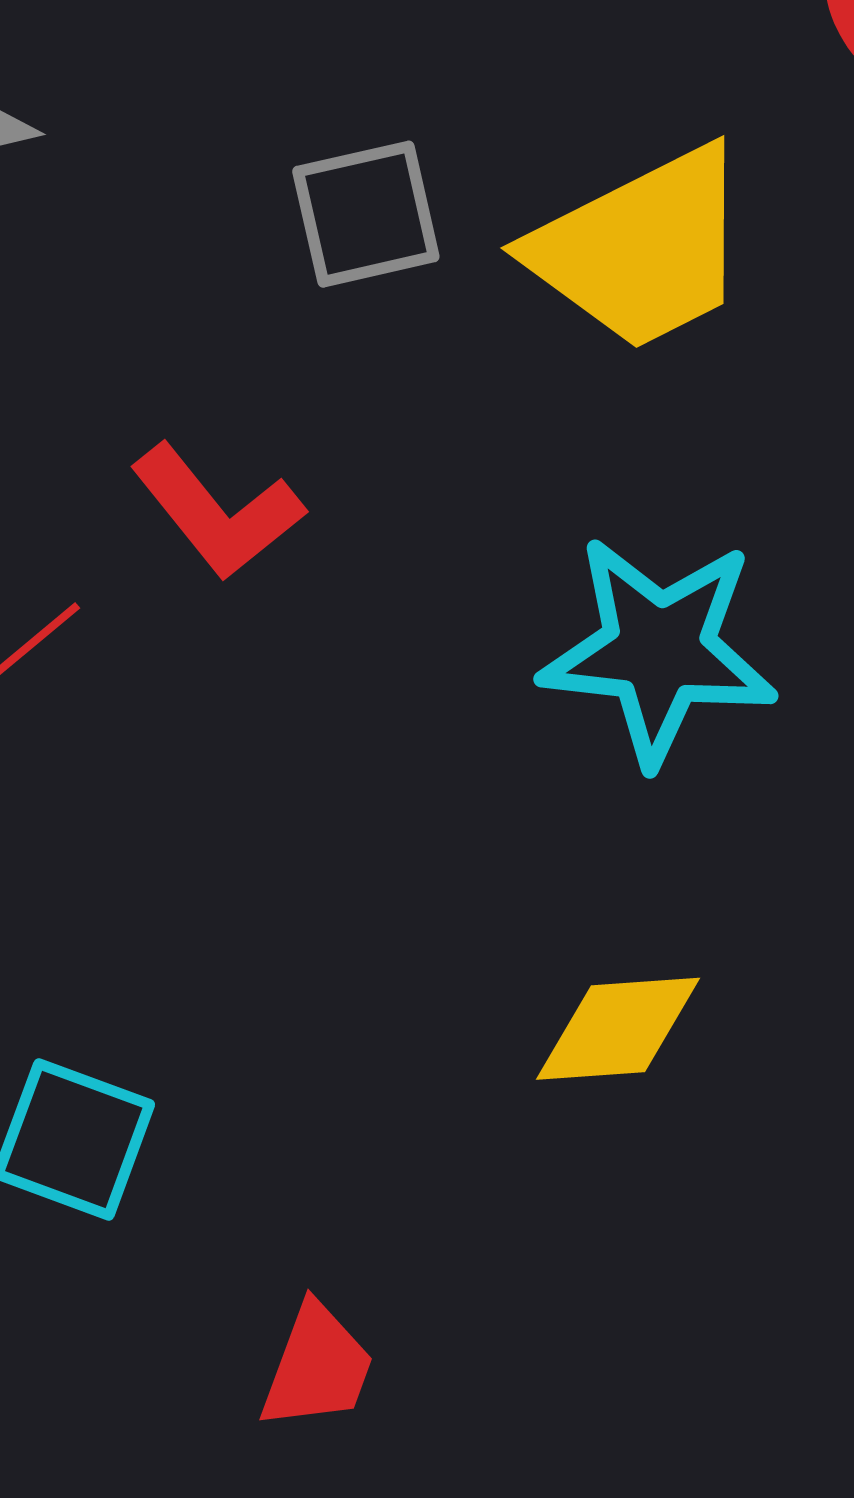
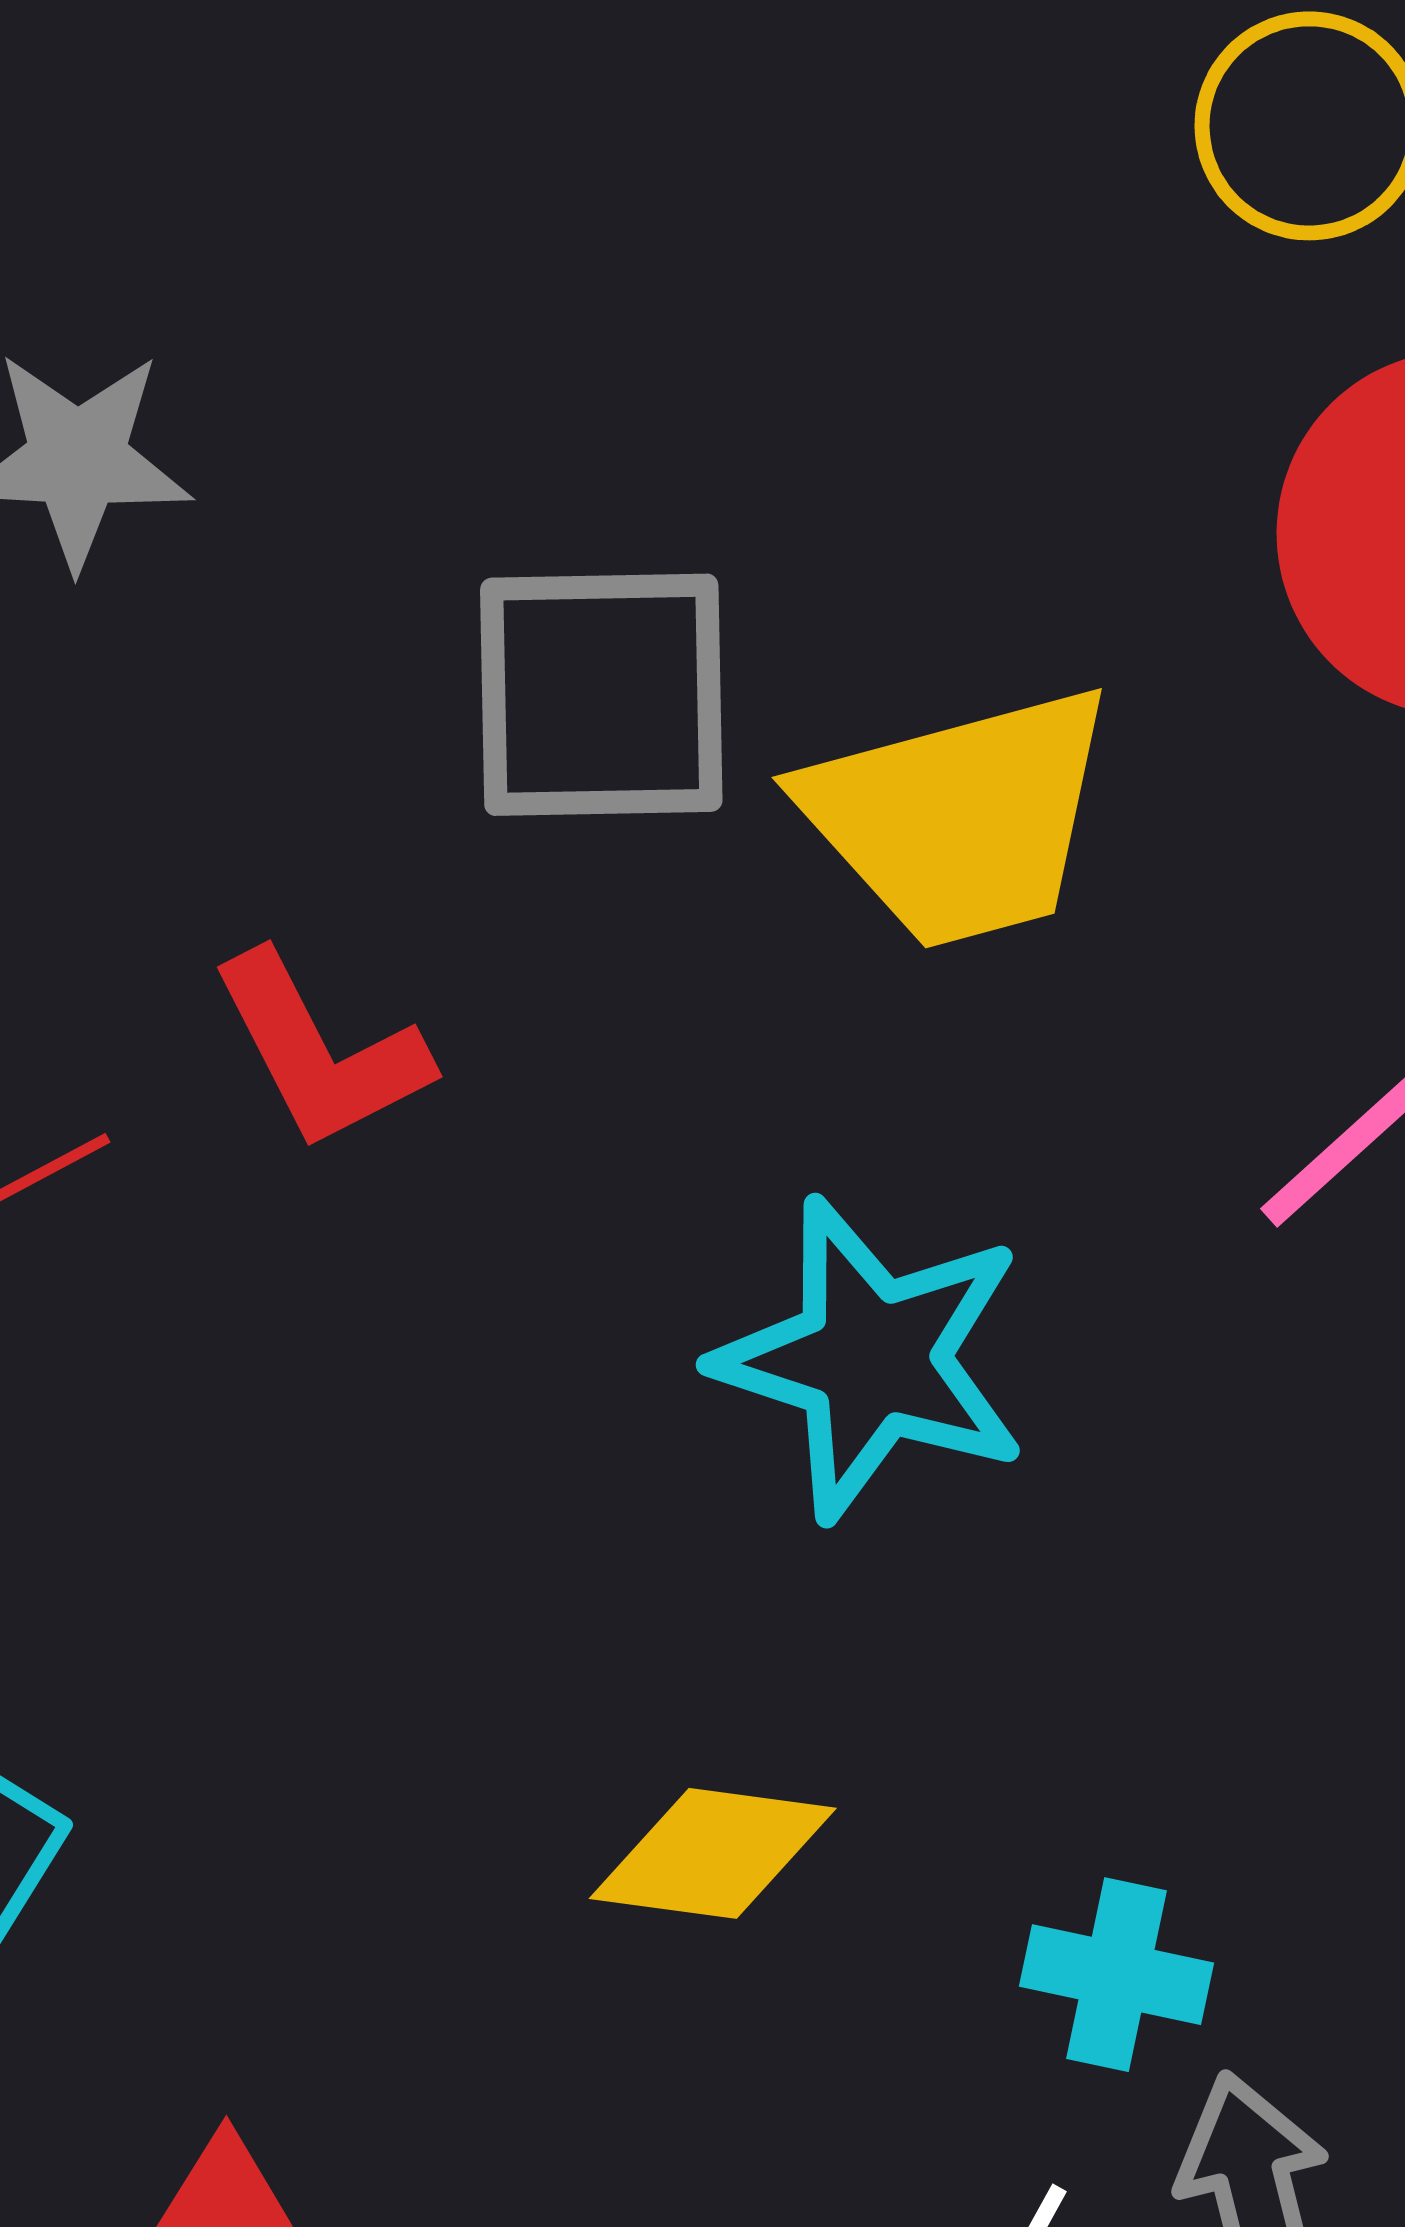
gray square: (366, 214) -> (601, 695), size x1.4

